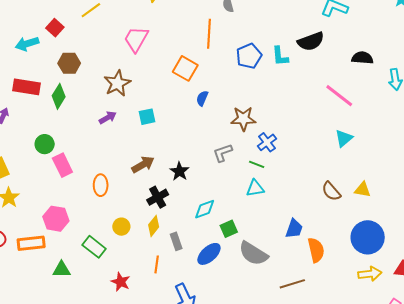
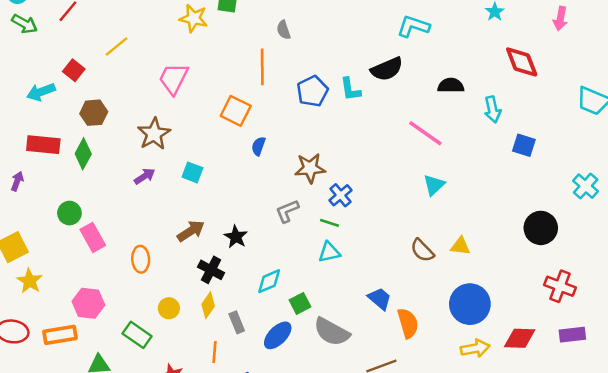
cyan square: (147, 117) -> (192, 172), turned 36
black cross: (158, 197) -> (211, 270), turned -30
blue trapezoid: (294, 229) -> (380, 299), turned -65

